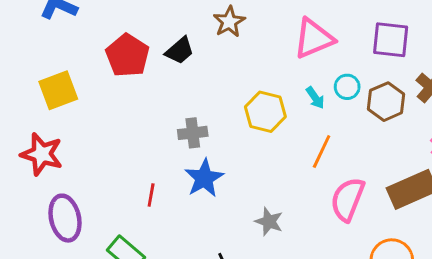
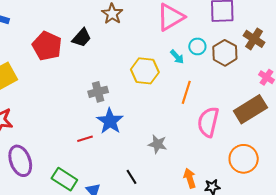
red line: (151, 195) -> (85, 139), moved, turned 70

